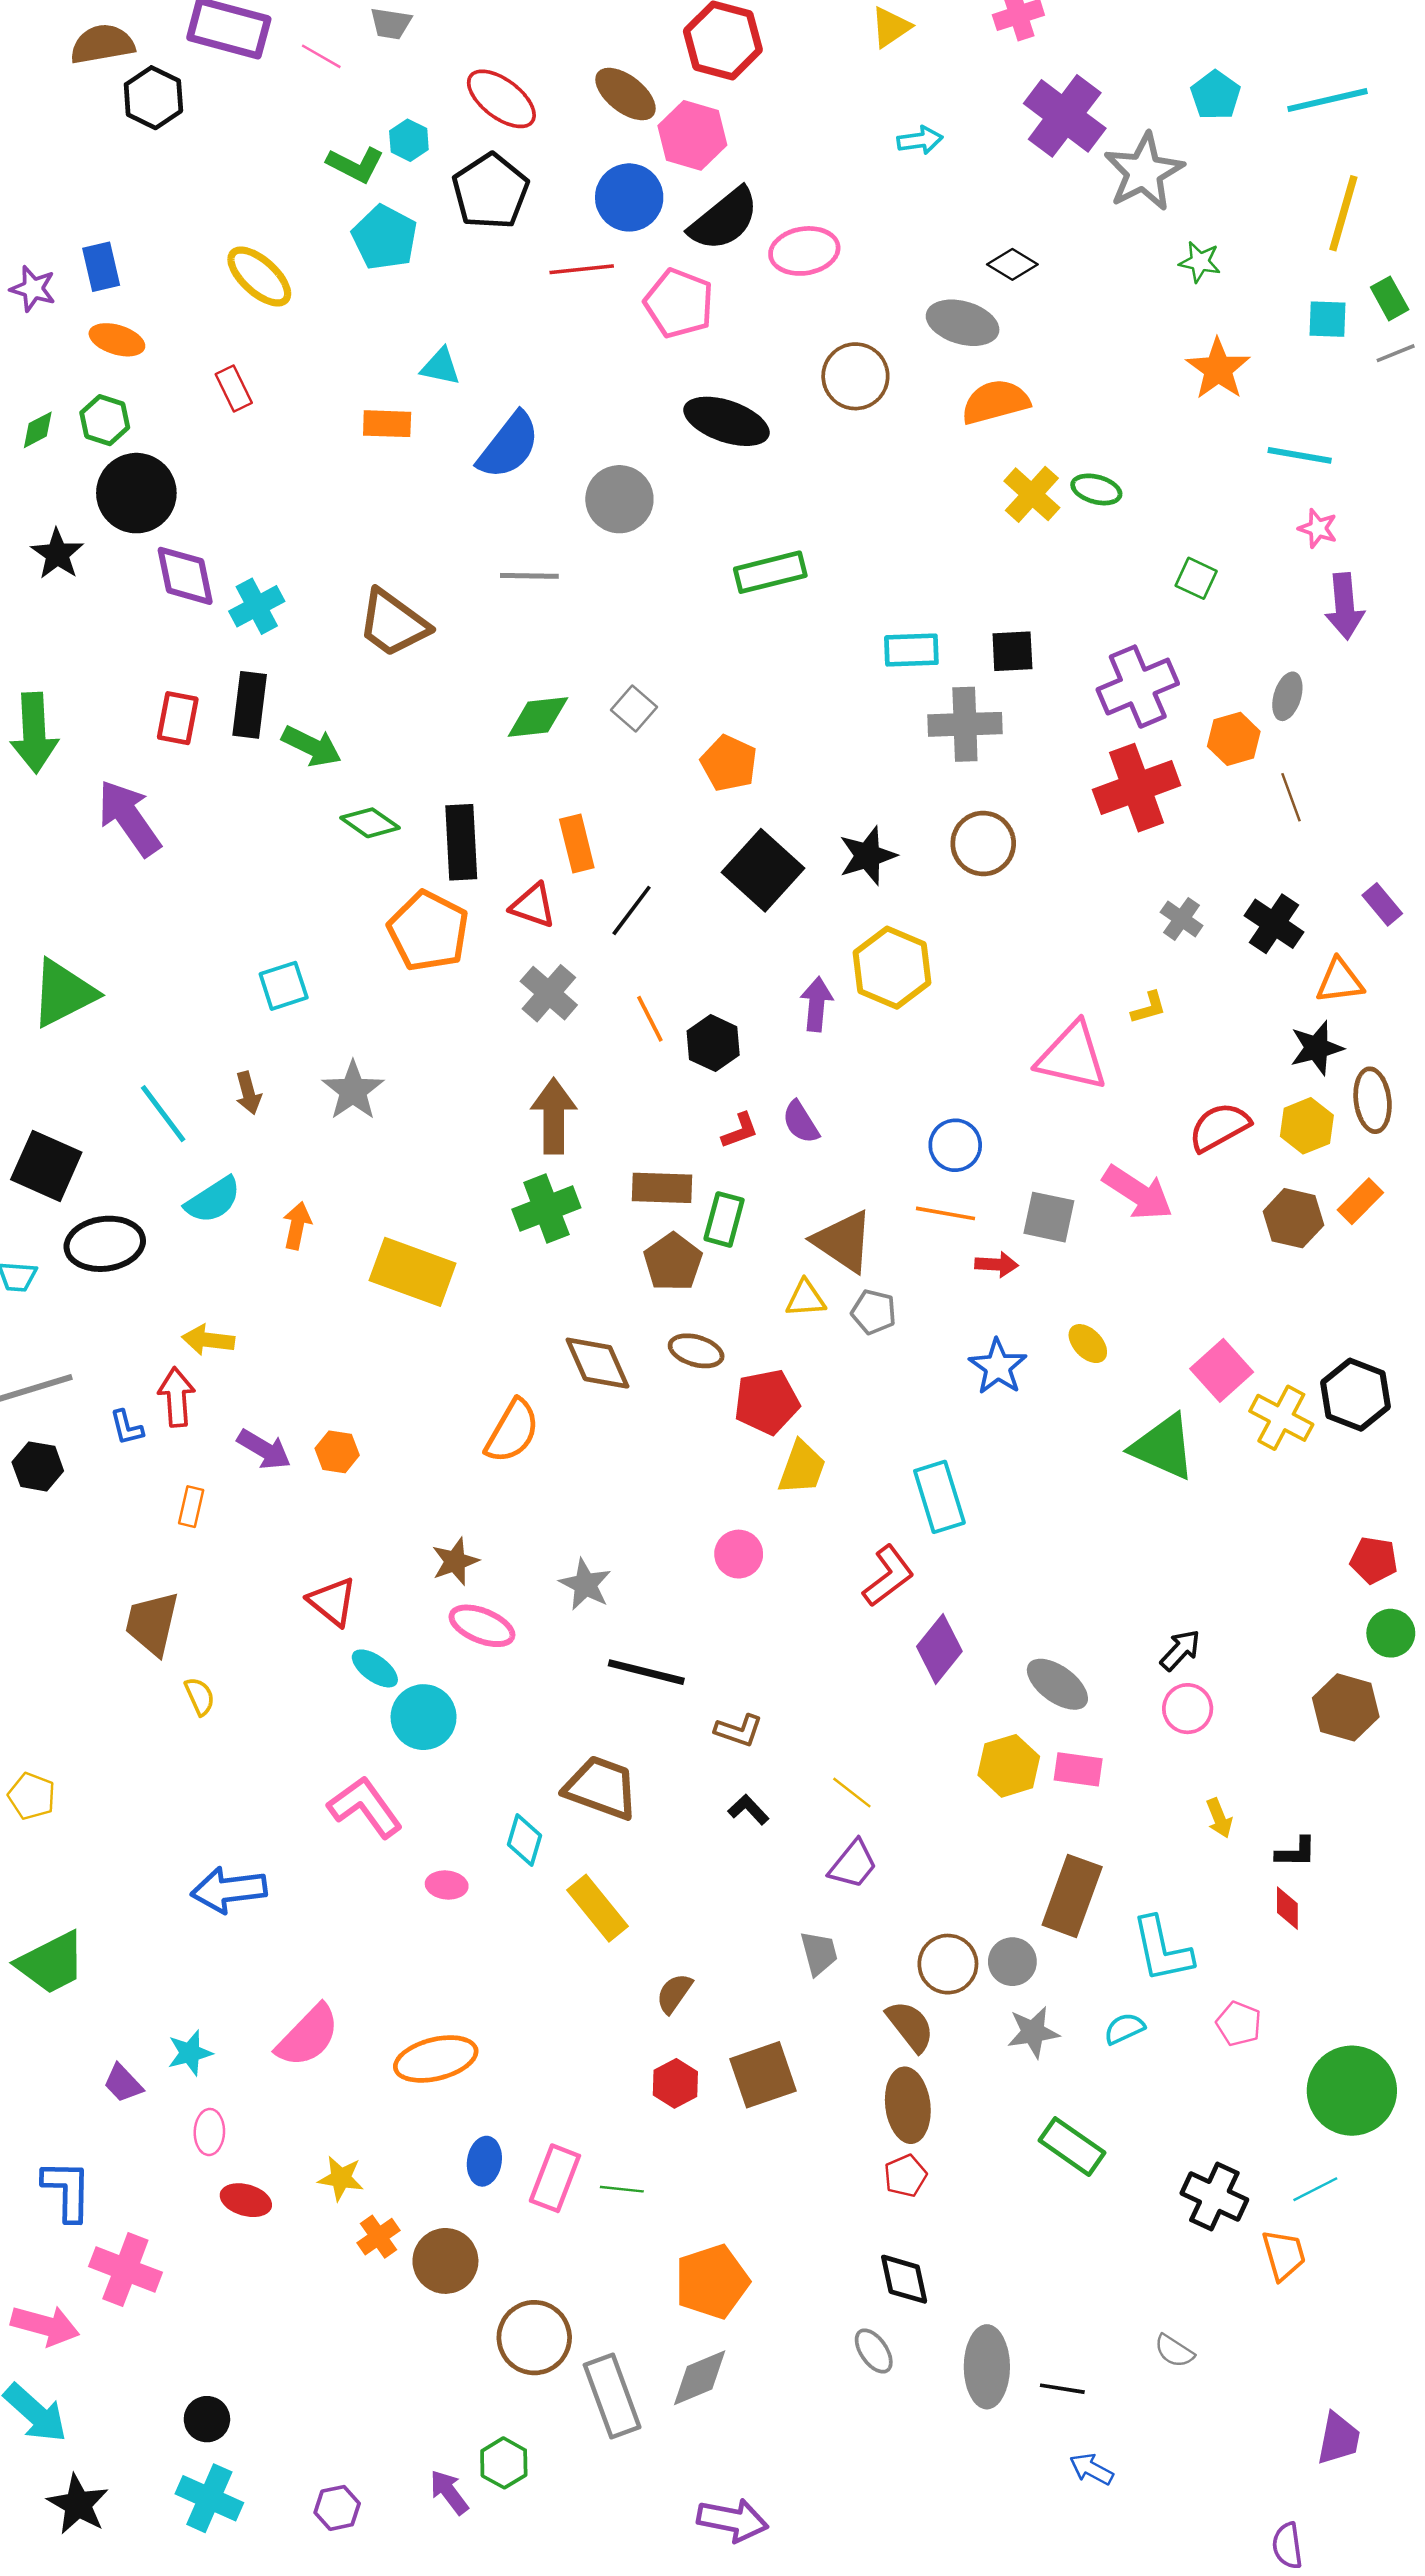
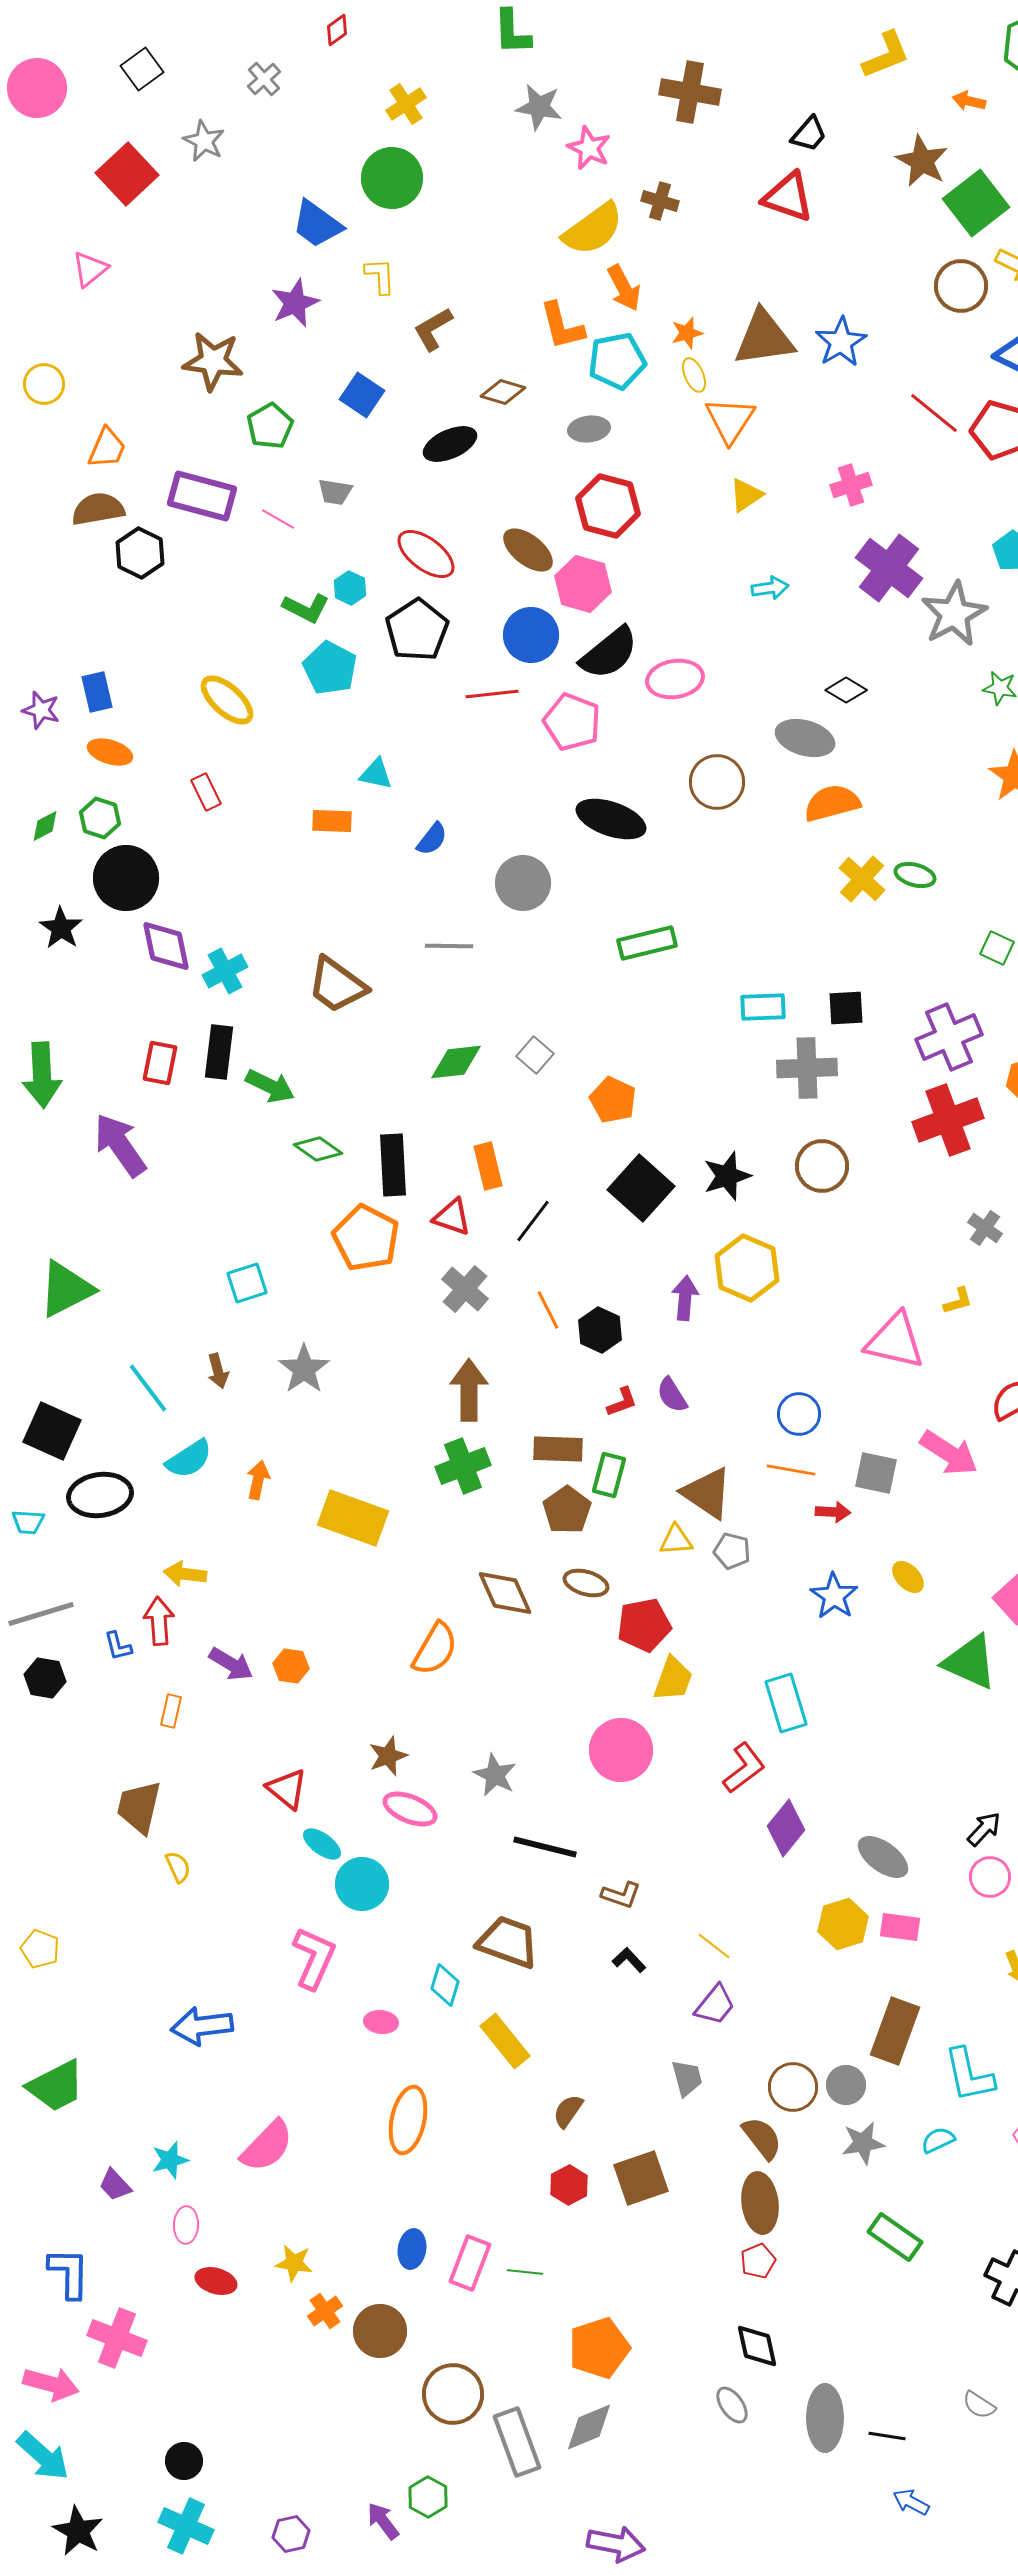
blue semicircle: (509, 446) -> (432, 839), size x0.6
pink circle: (739, 1554) -> (621, 1750), size x1.6
pink L-shape: (365, 1807) -> (314, 1958), turned 60
orange ellipse: (436, 2059) -> (408, 2120), moved, turned -64

